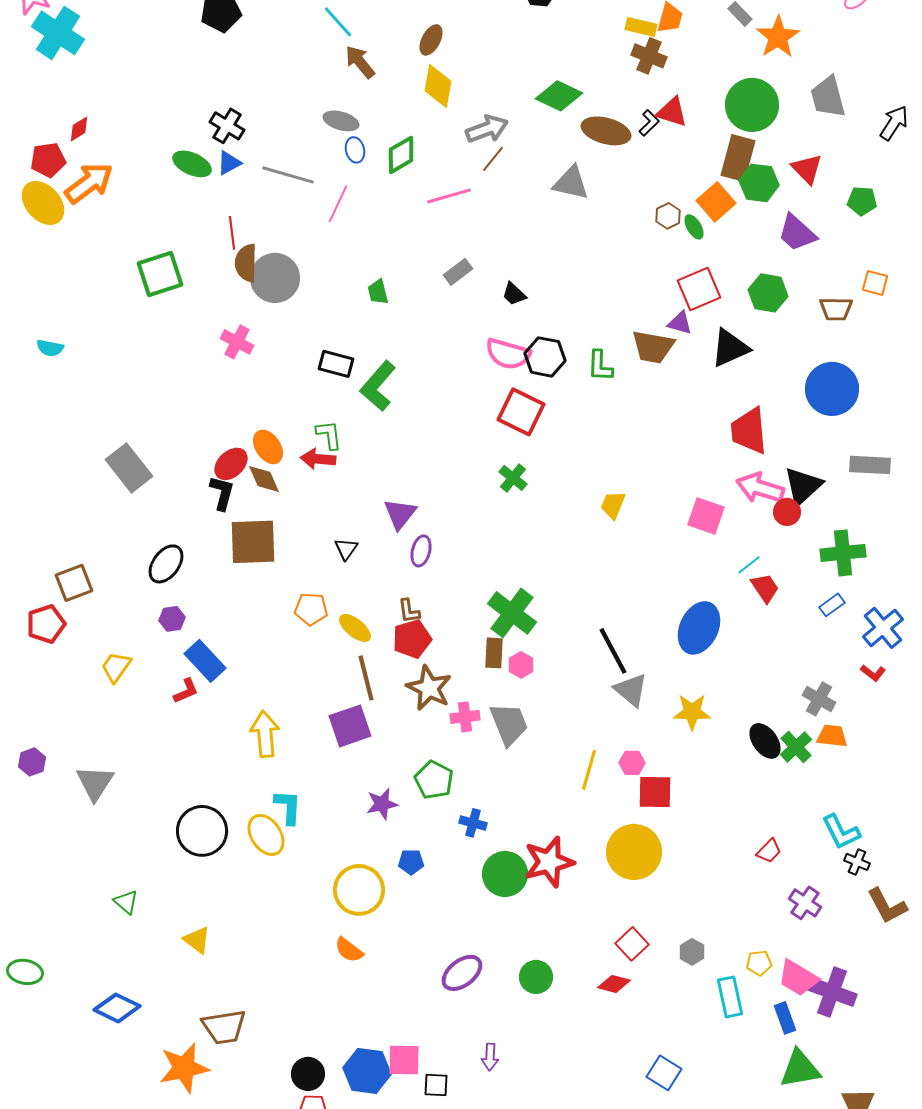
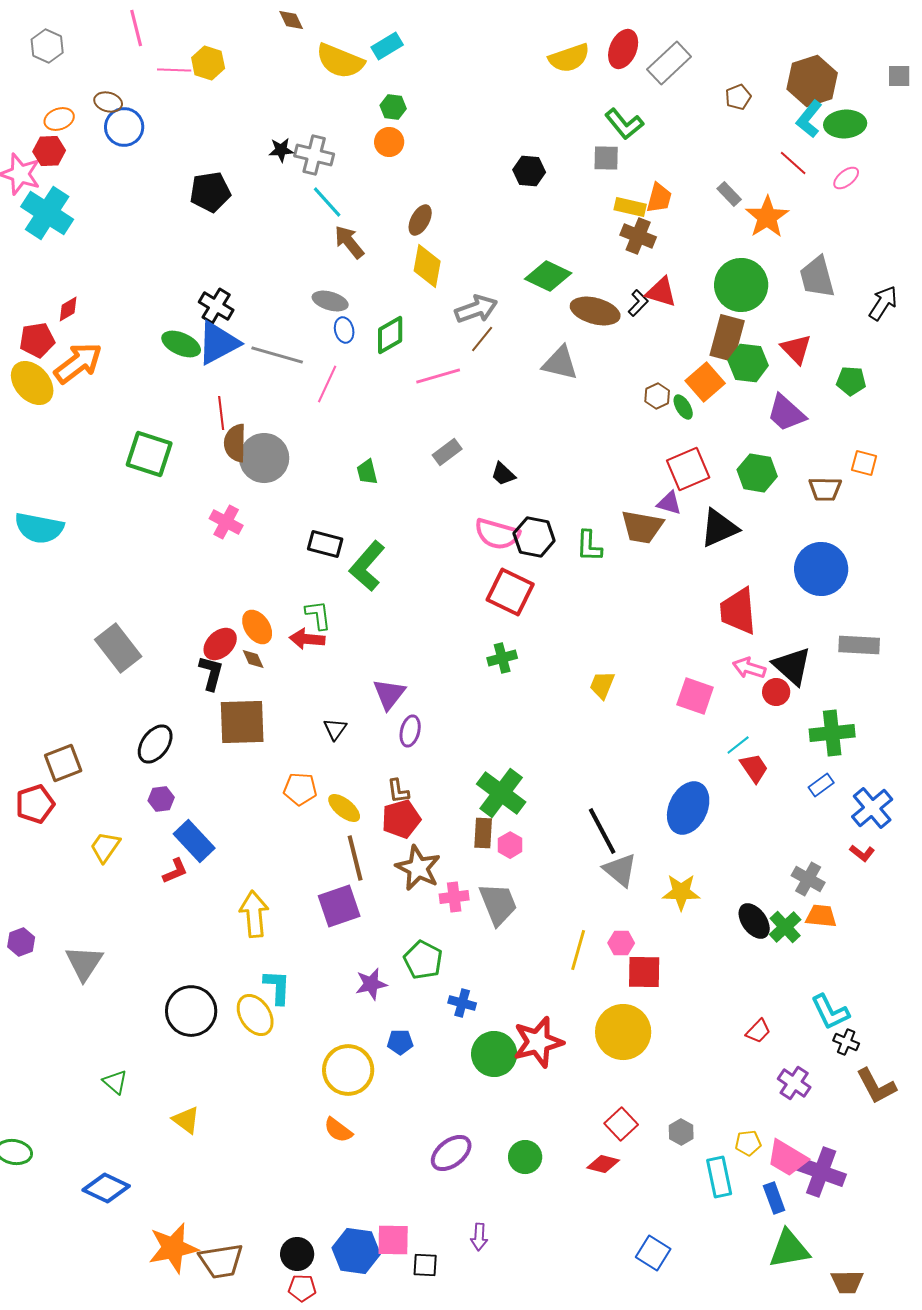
blue triangle: (229, 163) -> (218, 343), size x1.8
green square: (160, 274) -> (149, 454), turned 36
cyan semicircle: (50, 348) -> (39, 528), size x1.8
green cross: (513, 478) -> (502, 658), turned 36
brown diamond: (264, 479) -> (253, 659), size x0.7
black triangle: (803, 486) -> (792, 666), turned -36
pink arrow: (760, 488) -> (749, 668), size x0.7
brown trapezoid: (224, 1027) -> (221, 1261), moved

